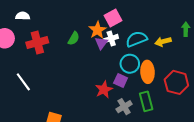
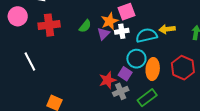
yellow arrow: (163, 42) -> (167, 29), moved
purple triangle: (101, 43) -> (103, 34), moved
red hexagon: (176, 82) -> (183, 68), moved
green rectangle: (146, 101) -> (147, 98), turned 60
gray cross: (124, 107) -> (121, 91), moved

